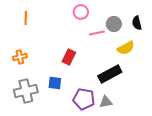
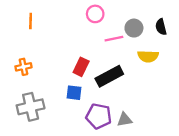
yellow semicircle: (126, 48) -> (148, 56), turned 30
black rectangle: (110, 74) -> (109, 76), moved
blue square: (55, 83) -> (74, 93), moved

